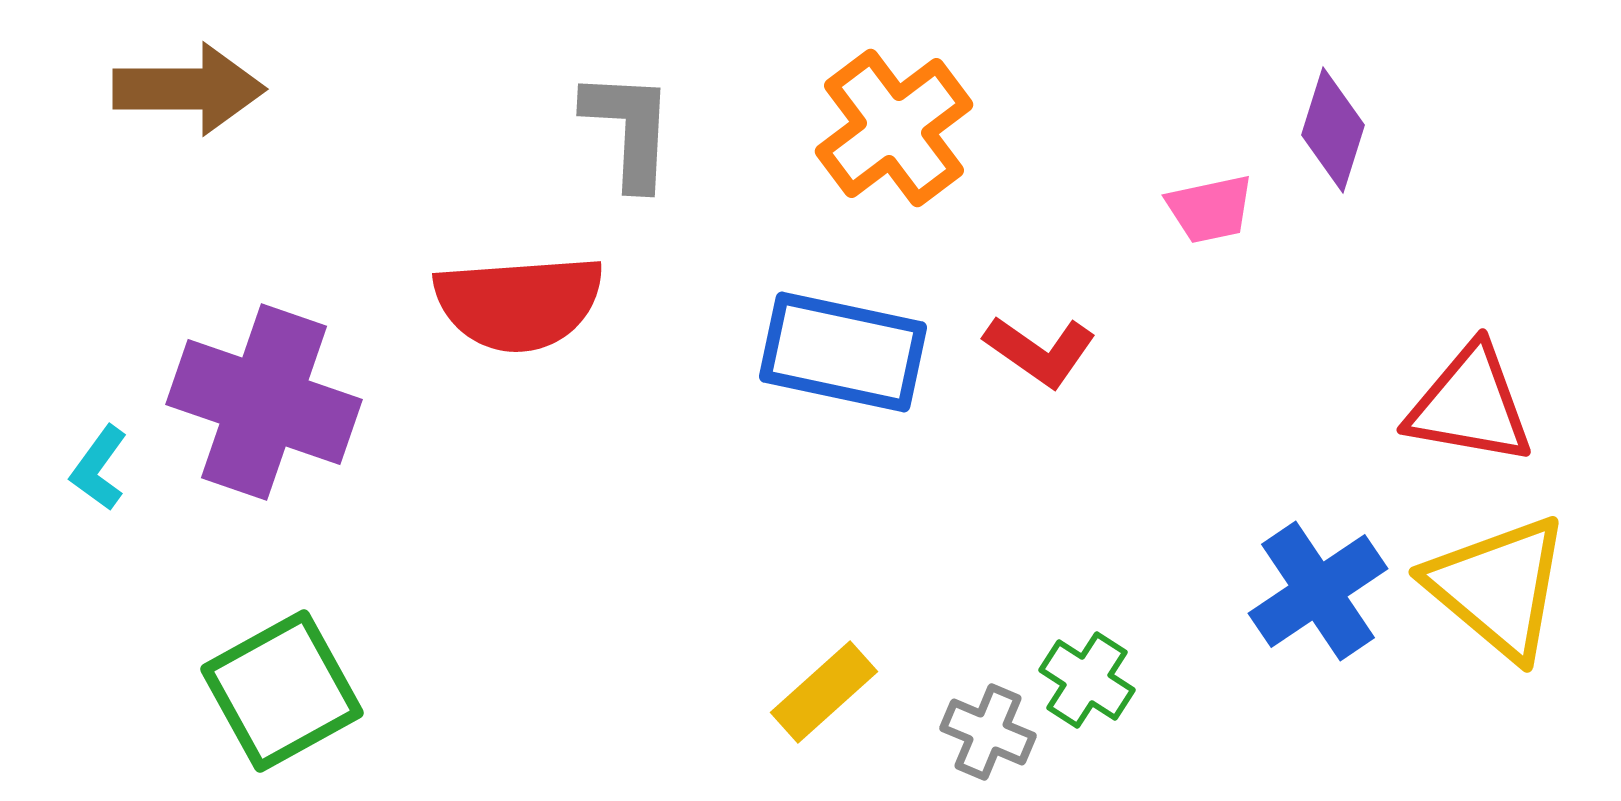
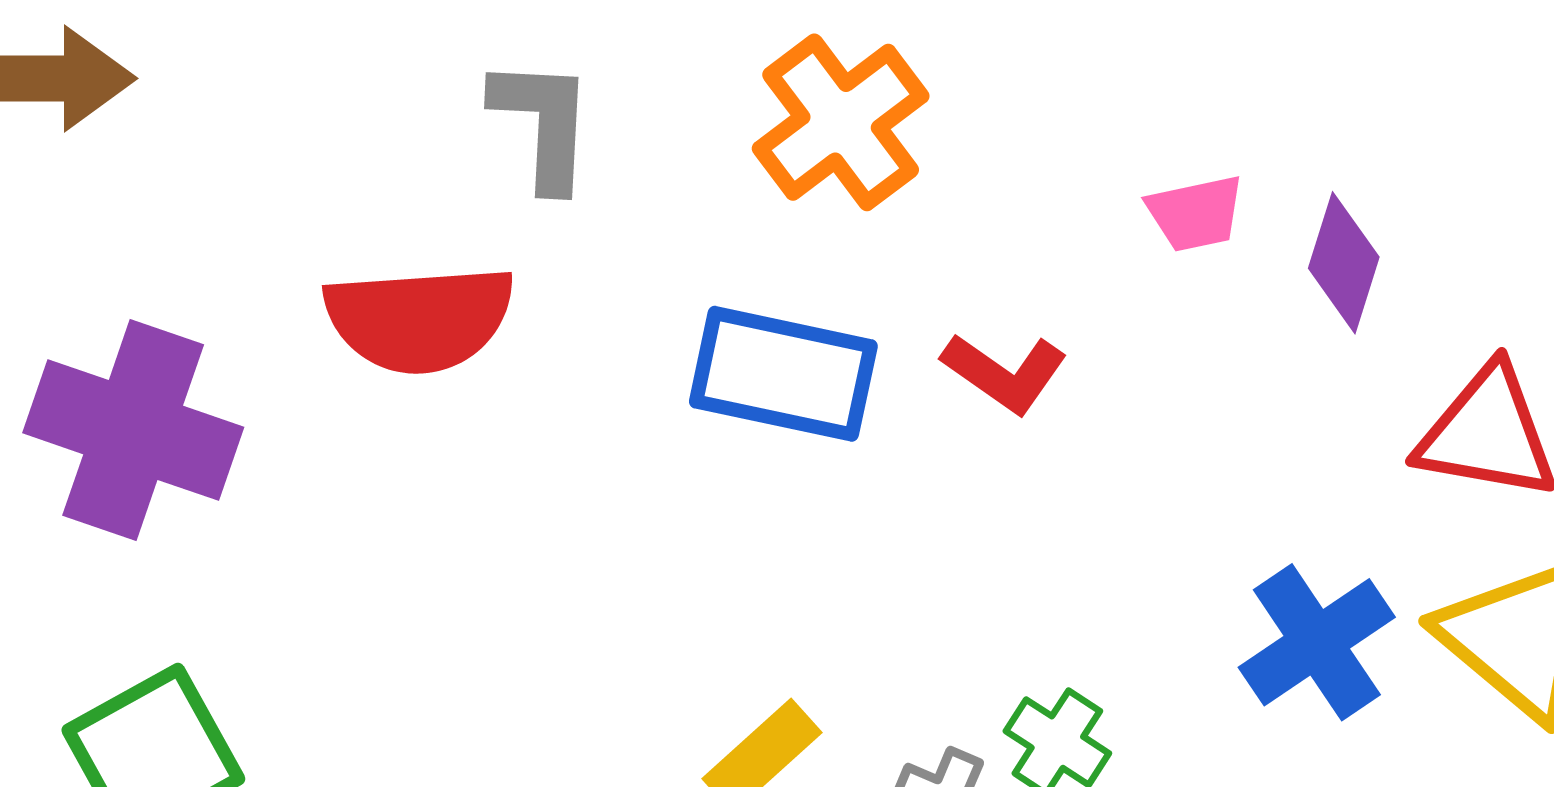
purple diamond: (1333, 130) -> (1344, 263), moved

